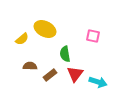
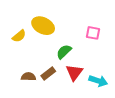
green semicircle: (65, 54) -> (64, 52), turned 56
brown semicircle: (30, 66) -> (28, 77), moved

